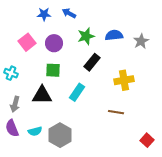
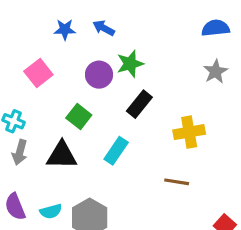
blue semicircle: (114, 35) -> (216, 28), moved
purple circle: (54, 43) -> (99, 75), moved
green square: (53, 70) -> (79, 117), turned 35
gray arrow: (15, 104) -> (20, 152), moved

